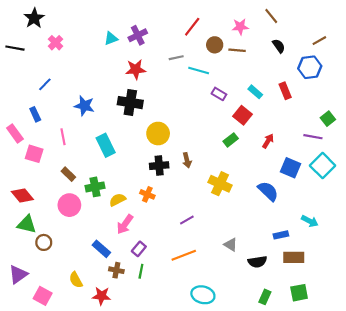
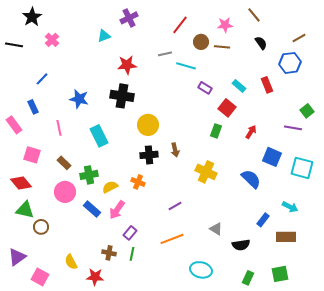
purple cross: (138, 35) -> (129, 18), moved
green rectangle: (231, 140) -> (216, 131), turned -32
pink square: (34, 154) -> (32, 155), moved
cyan square: (323, 166) -> (302, 168), moved, turned -30
blue rectangle: (281, 235) -> (263, 220), turned -40
blue rectangle: (101, 249) -> (92, 209), moved
brown rectangle: (294, 257) -> (286, 237), moved
cyan ellipse: (203, 295) -> (201, 270), moved

